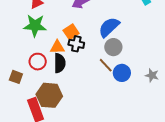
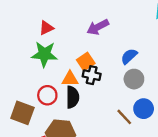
blue semicircle: (109, 27) -> (129, 56), size x0.7
brown line: (106, 65) -> (124, 117), moved
brown square: (16, 77) -> (22, 113), size x1.5

